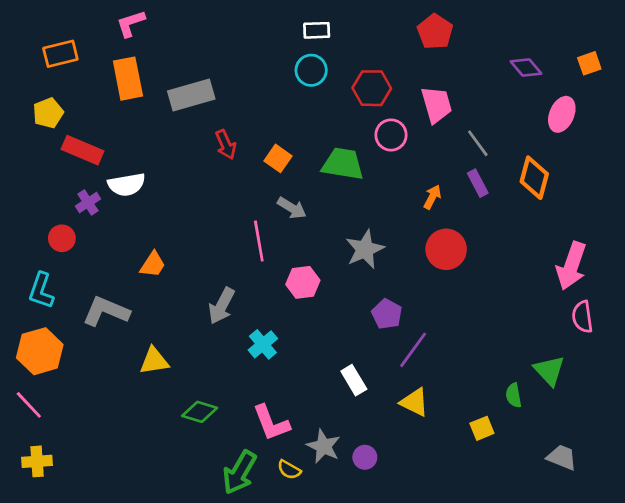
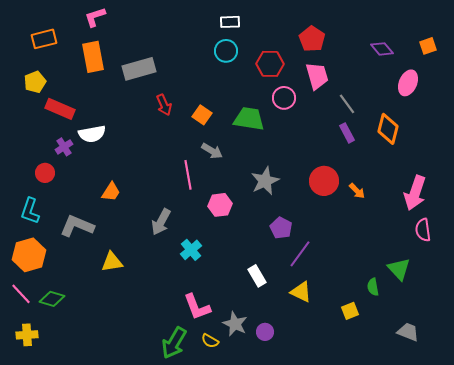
red pentagon: (435, 32) -> (312, 39), moved
orange arrow: (432, 197) -> (357, 191), moved, turned 108
green diamond: (200, 412) -> (52, 299), moved

